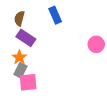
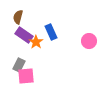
blue rectangle: (55, 15) -> (51, 32), moved
orange star: (19, 57) -> (36, 42), moved

